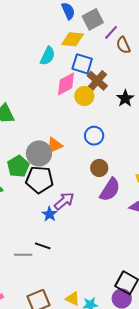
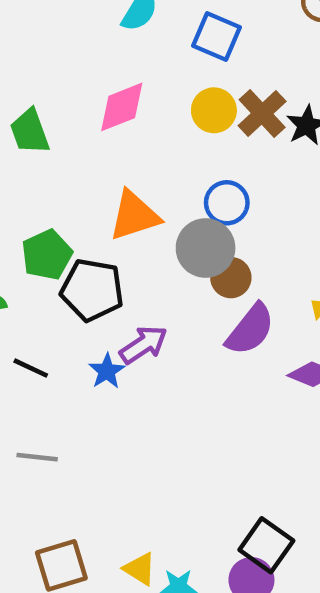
brown cross: (97, 81) -> (262, 113), moved
pink diamond: (66, 84) -> (122, 107), moved
orange triangle: (54, 145) -> (134, 216), size x1.4
gray circle: (39, 153) -> (206, 248), moved
black line: (43, 246) -> (31, 368), moved

